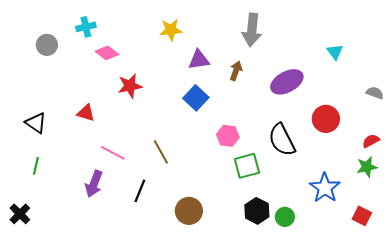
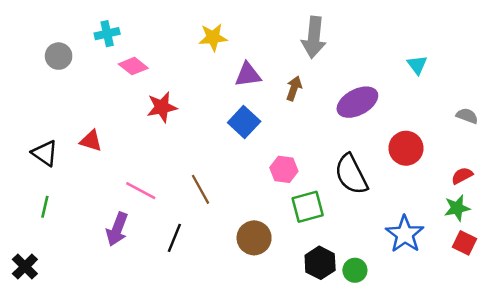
red triangle: (86, 113) -> (91, 141), moved
brown circle: (189, 211) -> (254, 238), moved
red square: (362, 216) -> (465, 243), moved

